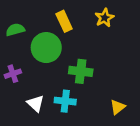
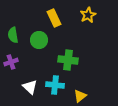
green semicircle: (15, 30) -> (13, 35), moved, turned -84
green circle: (46, 48) -> (39, 40), size x0.7
yellow triangle: (118, 107) -> (80, 96), moved

